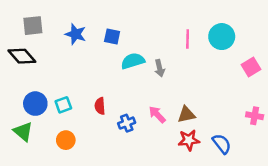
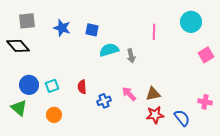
cyan circle: (222, 37) -> (191, 22), moved
pink cross: (255, 116) -> (205, 102), moved

